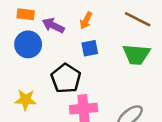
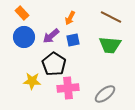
orange rectangle: (26, 14) -> (22, 13), turned 40
purple arrow: (53, 26) -> (51, 36), moved, turned -66
yellow star: (26, 100) -> (32, 81), moved

